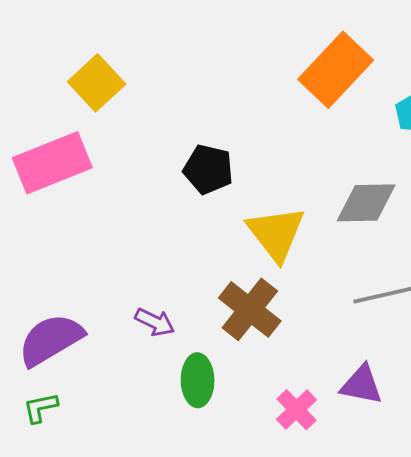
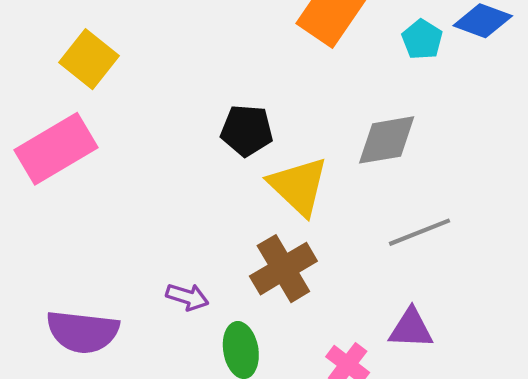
black pentagon: (208, 169) -> (247, 130), moved
brown cross: (250, 309) -> (283, 269), turned 30
purple semicircle: (51, 340) -> (83, 332), turned -134

